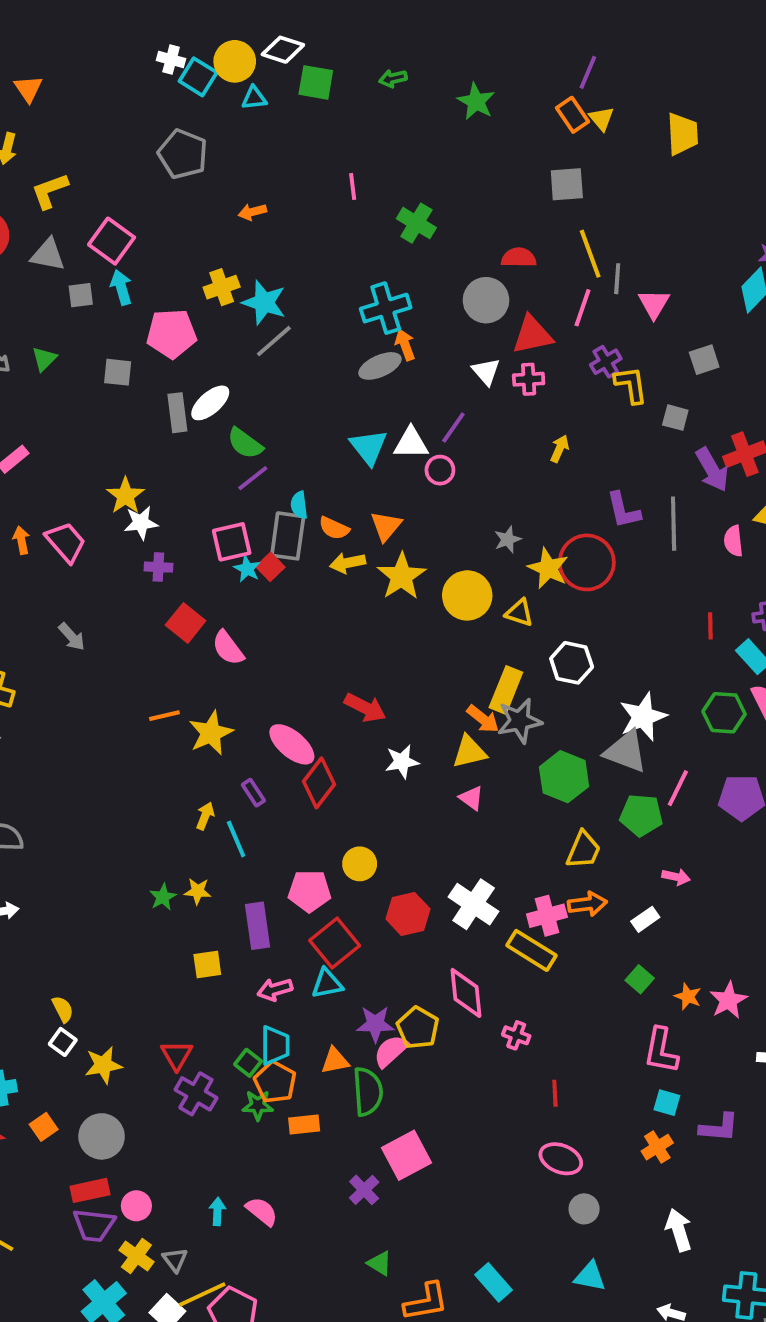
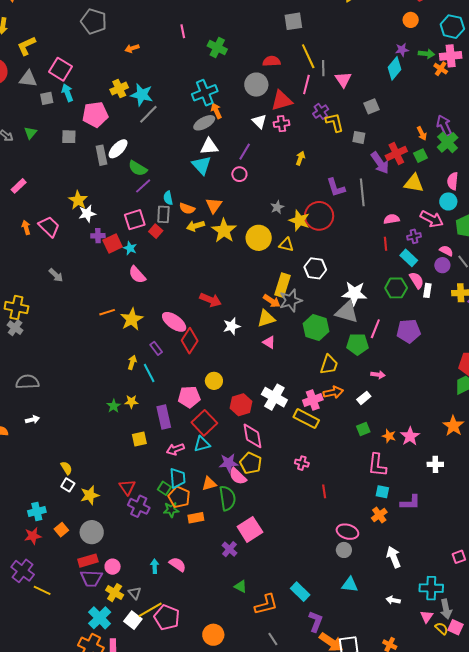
white triangle: (411, 443) -> (209, 146), moved
gray rectangle: (288, 536) -> (163, 214), size x0.7
pink semicircle: (733, 541) -> (392, 219), moved, turned 91
cyan star: (247, 569) -> (130, 248), moved
red square: (186, 623) -> (113, 244), moved, turned 30
white star: (643, 717) -> (354, 293), turned 30
green square: (640, 979) -> (363, 429), turned 32
pink diamond: (466, 993) -> (252, 436), moved
pink semicircle: (391, 1051) -> (238, 476), turned -90
pink ellipse: (561, 1159) -> (347, 532), moved

